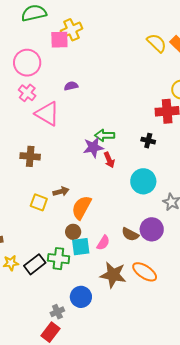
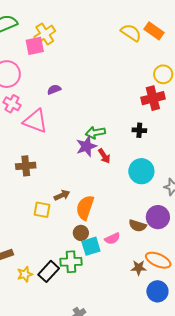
pink semicircle: (103, 243) -> (112, 239), turned 42
brown star: (113, 275) -> (139, 268), moved, size x0.6
blue circle: (81, 297) -> (157, 291), moved

